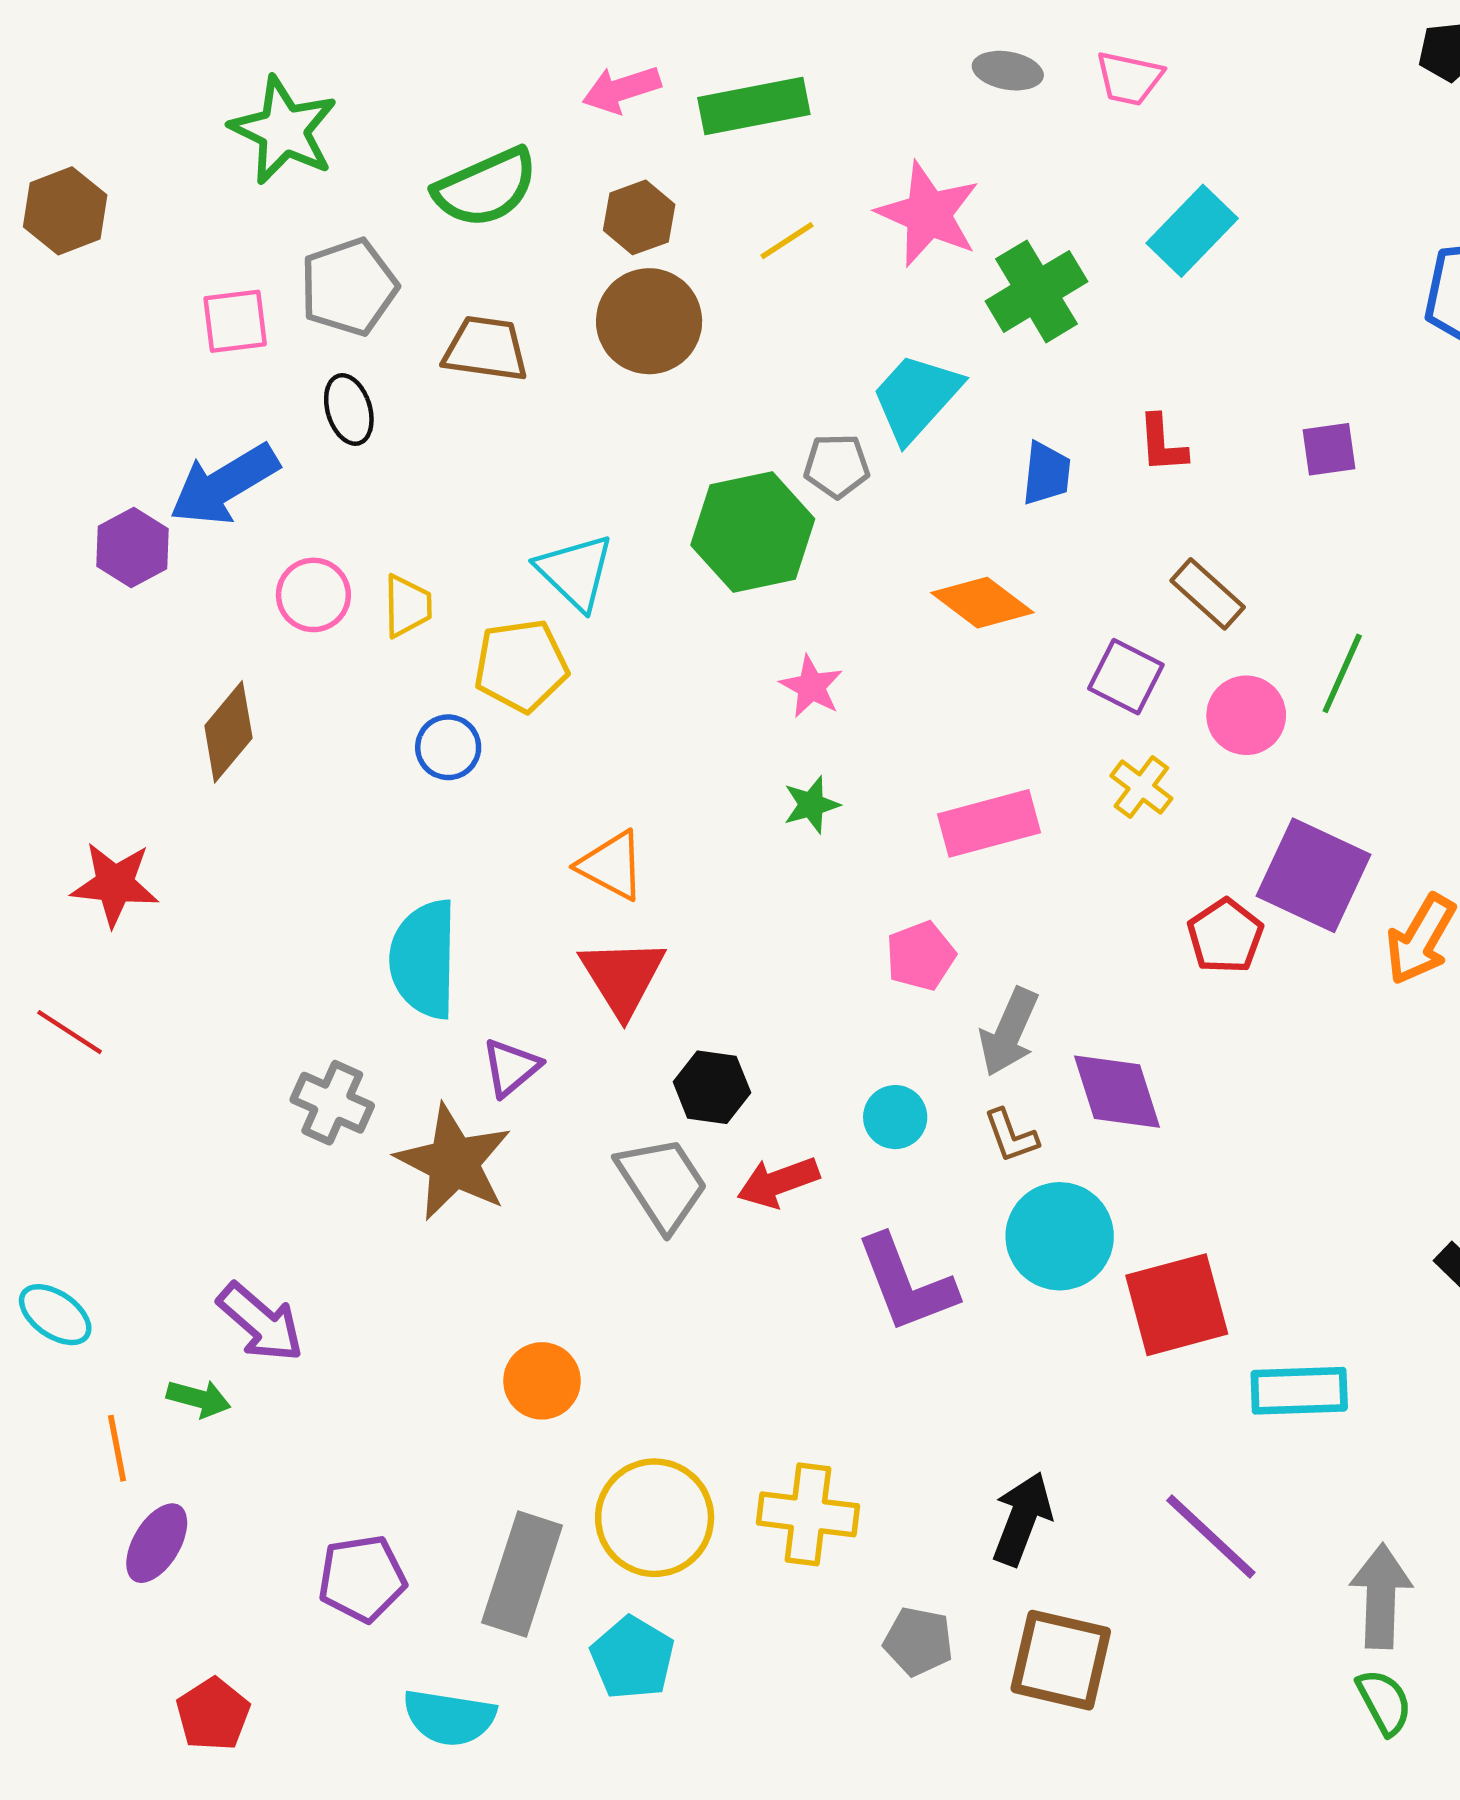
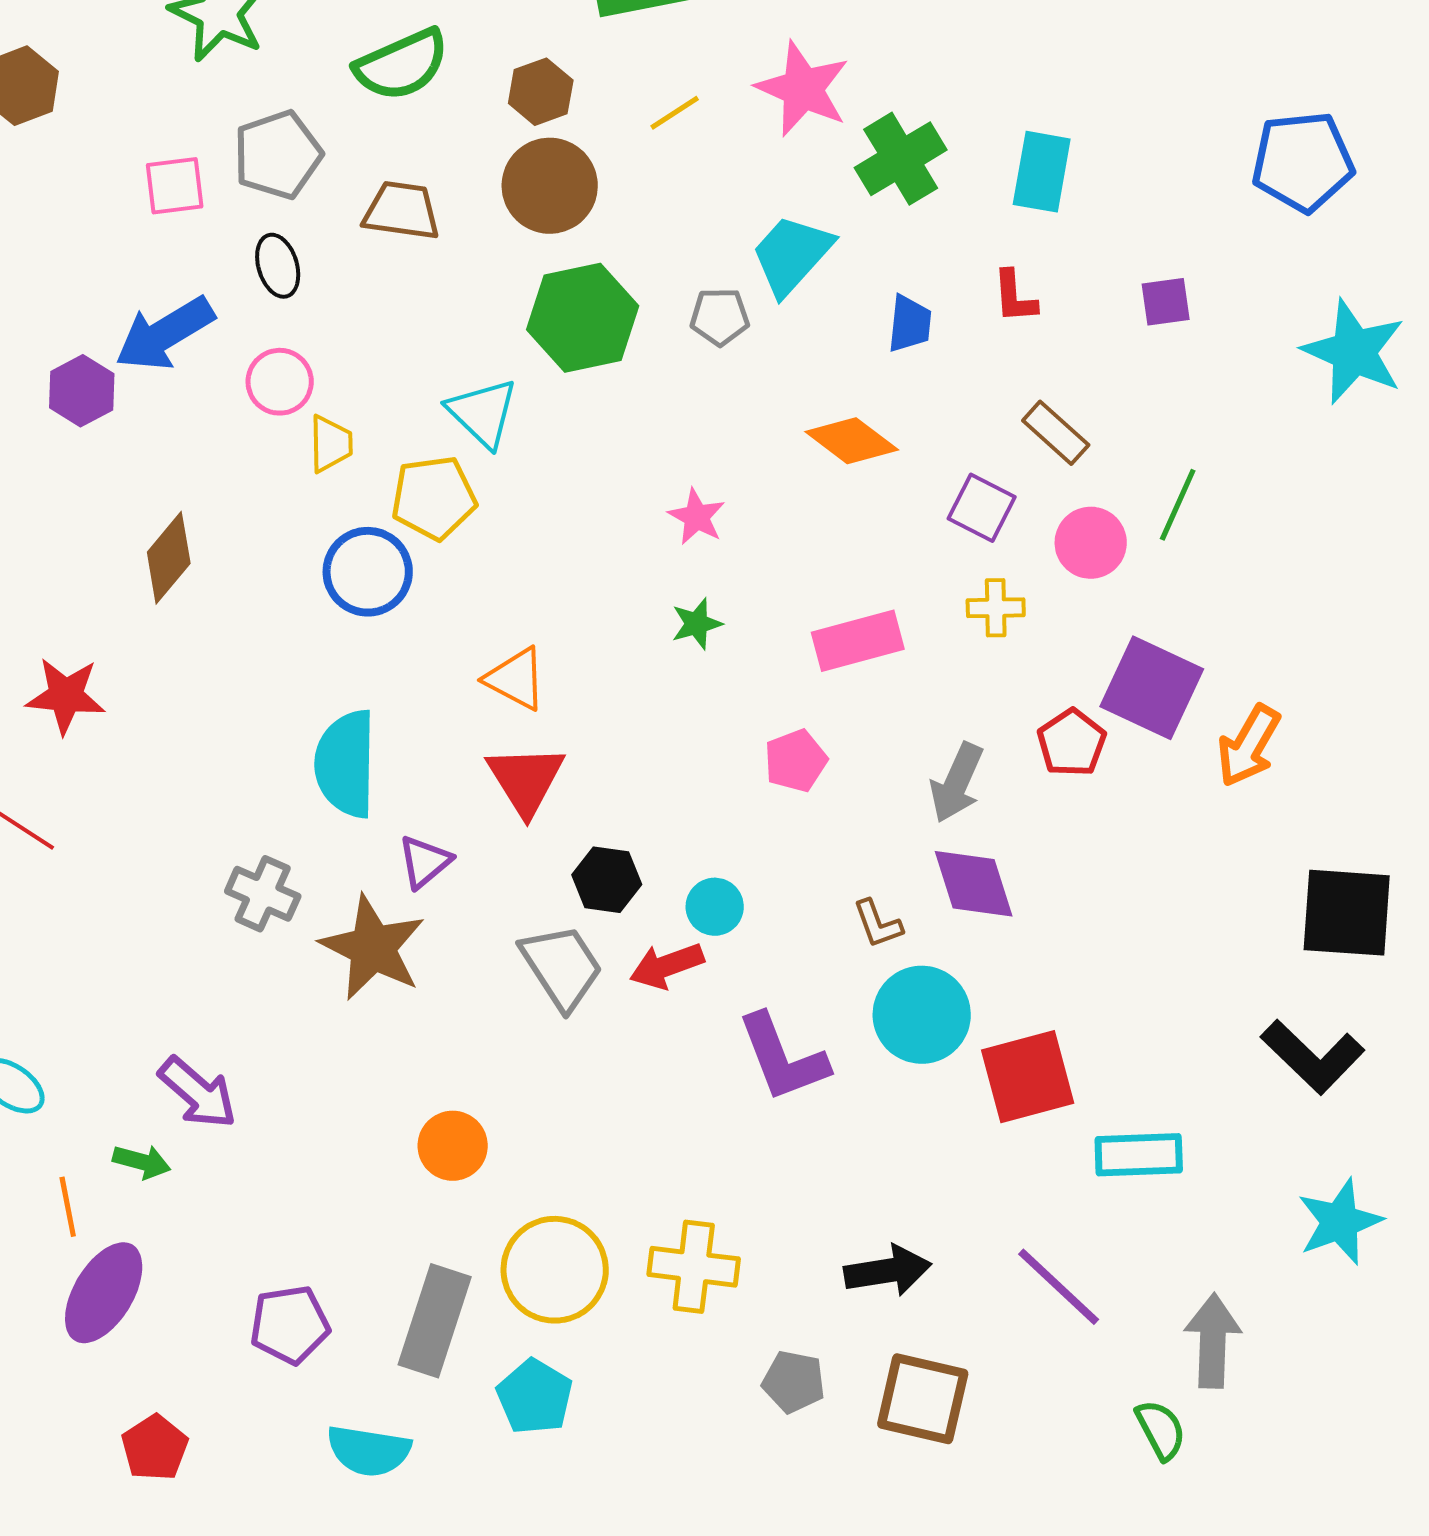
cyan rectangle: (1192, 231) -> (1042, 172), moved, turned -34
green hexagon: (753, 532) -> (583, 318), moved
pink circle: (313, 595) -> (280, 382), moved
blue circle: (448, 747) -> (368, 572), size x1.5
yellow cross: (1141, 787) -> (996, 608), turned -38
gray arrow: (1009, 1032) -> (957, 783), moved
cyan circle: (895, 1117) -> (715, 907), moved
black arrow: (1022, 1519) -> (888, 1271), turned 60
purple ellipse: (157, 1543) -> (104, 1293), size x1.4
green semicircle: (1384, 1702) -> (1161, 1430), moved

